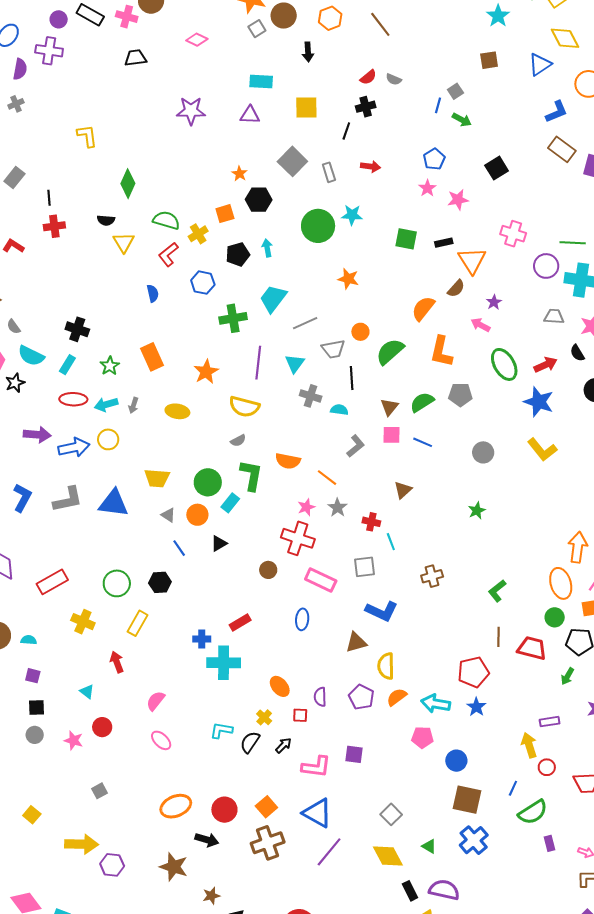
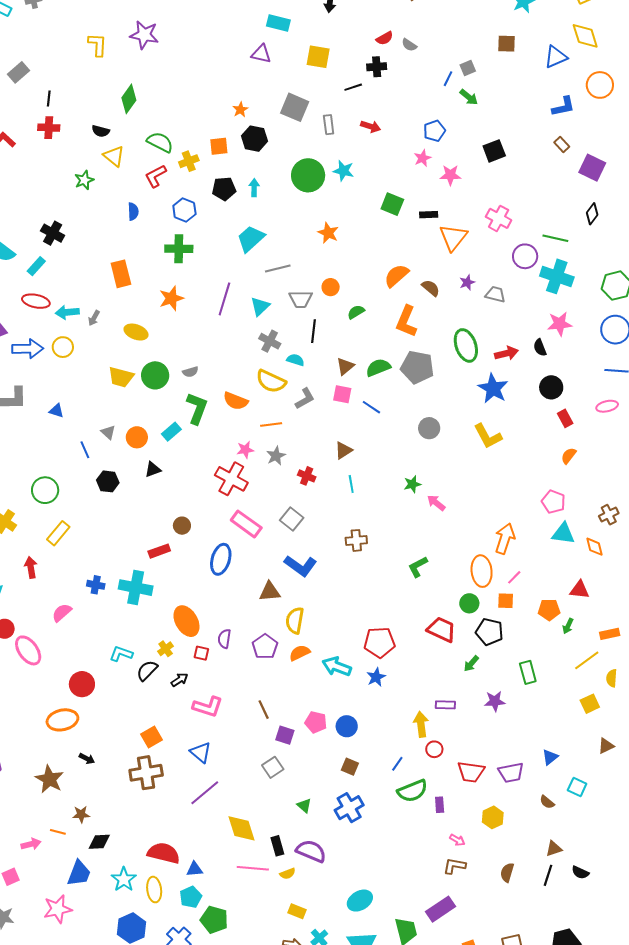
purple star: (191, 111) -> (144, 35), moved
black line: (346, 131) -> (353, 87), turned 42
brown rectangle: (562, 149) -> (562, 145), size x0.6
gray square: (292, 161) -> (295, 107), turned -32
yellow triangle: (124, 242) -> (114, 156), turned -30
brown semicircle: (456, 288) -> (431, 288), moved, turned -102
gray trapezoid: (554, 316) -> (495, 294), moved
green cross: (233, 318) -> (179, 249), moved
pink arrow: (480, 325) -> (436, 503), moved
green semicircle: (390, 352) -> (356, 312), size x0.6
green star: (110, 366) -> (84, 180), moved
gray pentagon: (460, 395) -> (417, 367), size x1.4
yellow semicircle: (244, 407) -> (271, 381), moved
yellow trapezoid: (157, 478) -> (121, 377), moved
orange line: (327, 478) -> (271, 424), turned -55
green circle: (208, 482) -> (155, 375), moved
blue triangle: (114, 503) -> (56, 411), size x0.5
cyan line: (391, 542) -> (351, 484), moved
blue line: (179, 548) -> (85, 450), moved
gray square: (365, 567) -> (292, 519), turned 35
brown circle: (268, 570) -> (182, 526), moved
black hexagon: (160, 582) -> (108, 481), moved
blue ellipse: (302, 619) -> (221, 559), size x1.4
brown line: (498, 637) -> (264, 710), moved, turned -36
blue cross: (202, 639) -> (96, 585), moved
orange ellipse: (280, 686) -> (186, 621), size x1.4
pink pentagon: (422, 737) -> (316, 722), moved
pink ellipse: (161, 740) -> (28, 650), moved, size x1.4
purple square: (354, 754) -> (285, 735), moved
brown square: (467, 800) -> (350, 767), size x0.6
red circle: (224, 810) -> (82, 684), moved
blue triangle: (317, 813) -> (201, 752), size x0.7
black arrow: (207, 840) -> (87, 759), size x0.7
purple rectangle: (550, 843) -> (440, 805), moved
yellow diamond: (388, 856) -> (242, 828), moved

